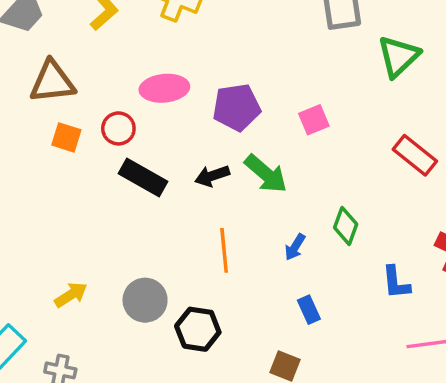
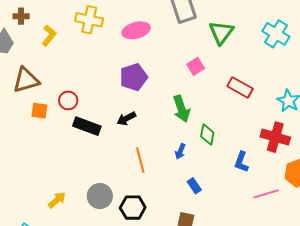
pink ellipse: (164, 88) -> (136, 30), moved
pink square: (314, 120) -> (196, 66), moved
green arrow: (266, 174) -> (181, 109), moved, turned 40
blue L-shape: (396, 283) -> (241, 162), turned 35

